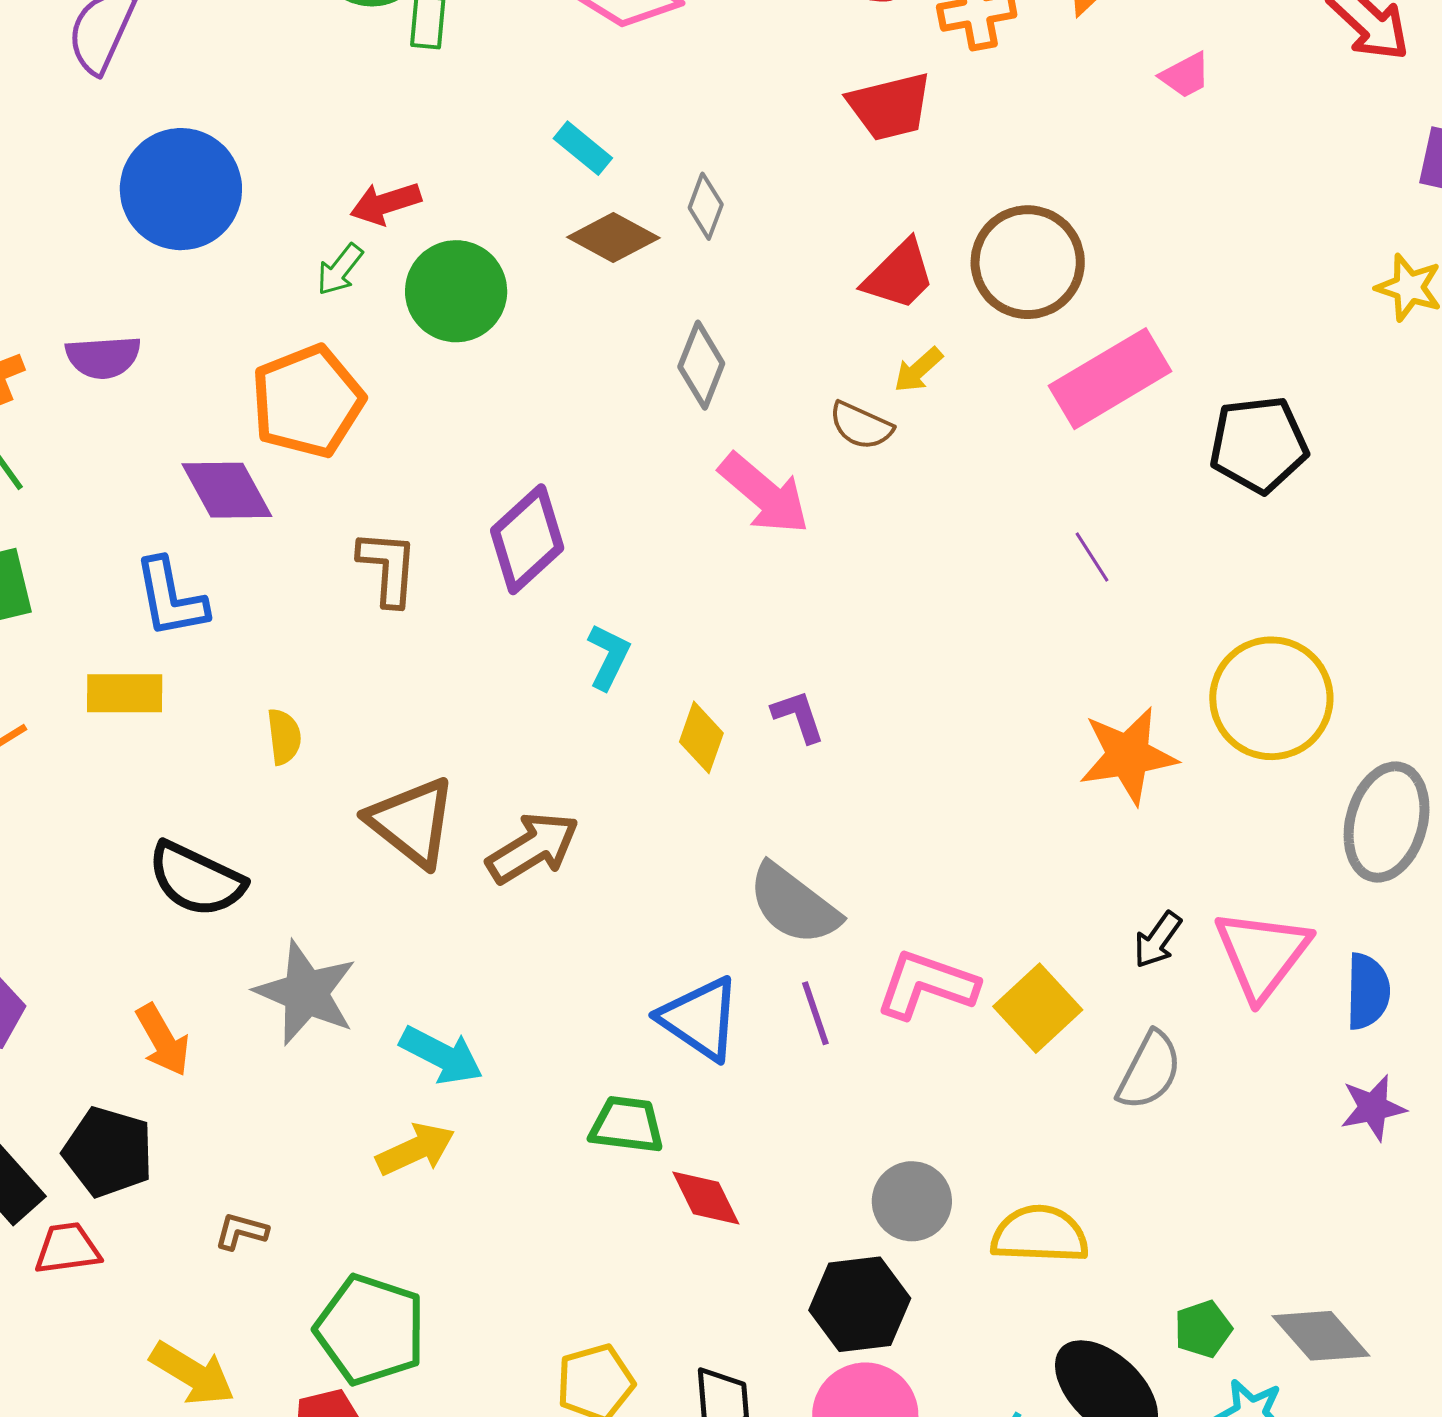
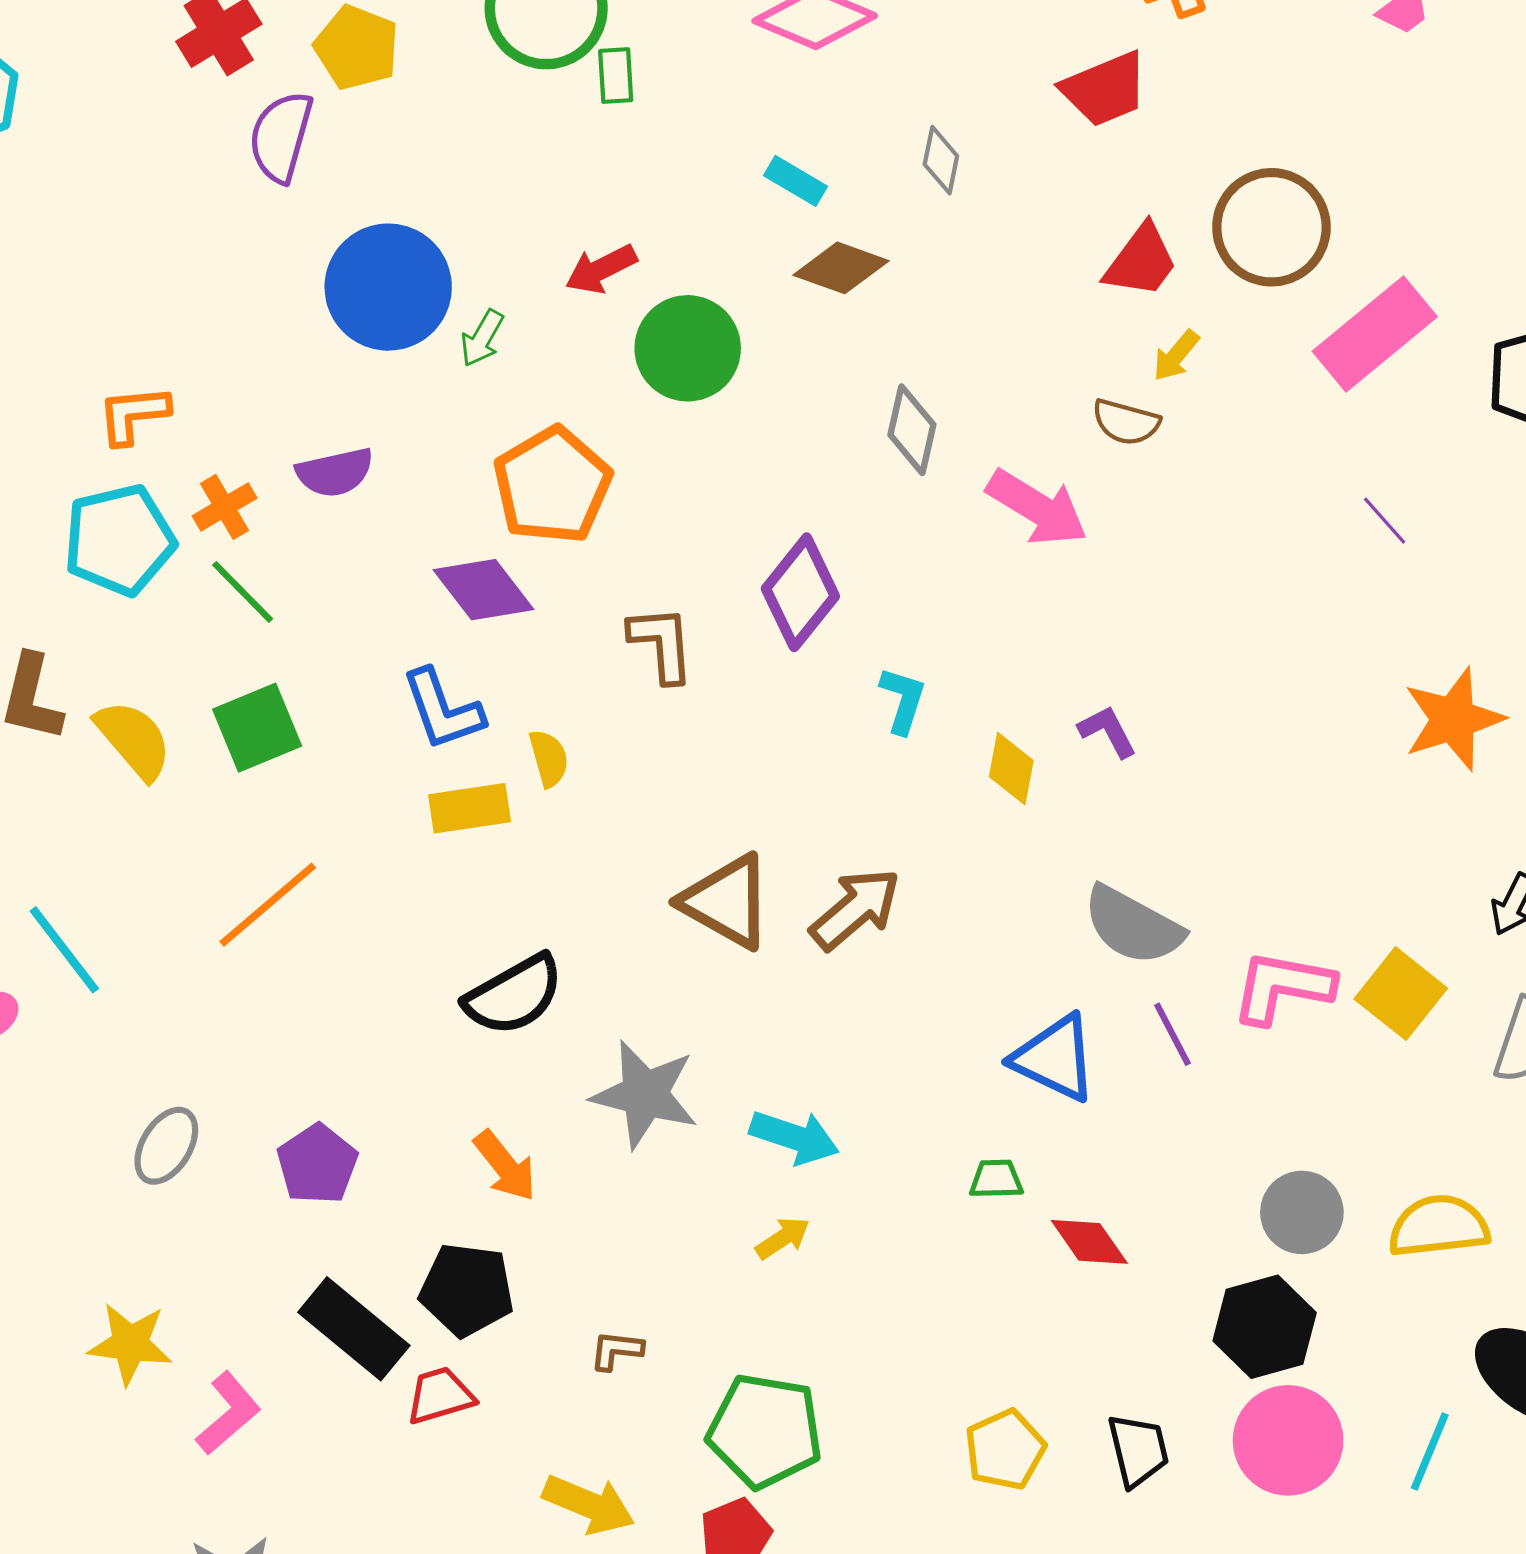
gray diamond: (706, 206) -> (941, 160), moved
green arrow: (340, 270) -> (482, 338), moved
gray diamond: (701, 365) -> (912, 430), moved
yellow rectangle: (125, 693) -> (470, 808), moved
yellow semicircle: (284, 737) -> (549, 758), moved
black semicircle: (196, 879) -> (514, 995), turned -46
green trapezoid: (627, 1125) -> (996, 1179), size x0.7
yellow arrow: (416, 1149) -> (783, 1238), size x0.7

